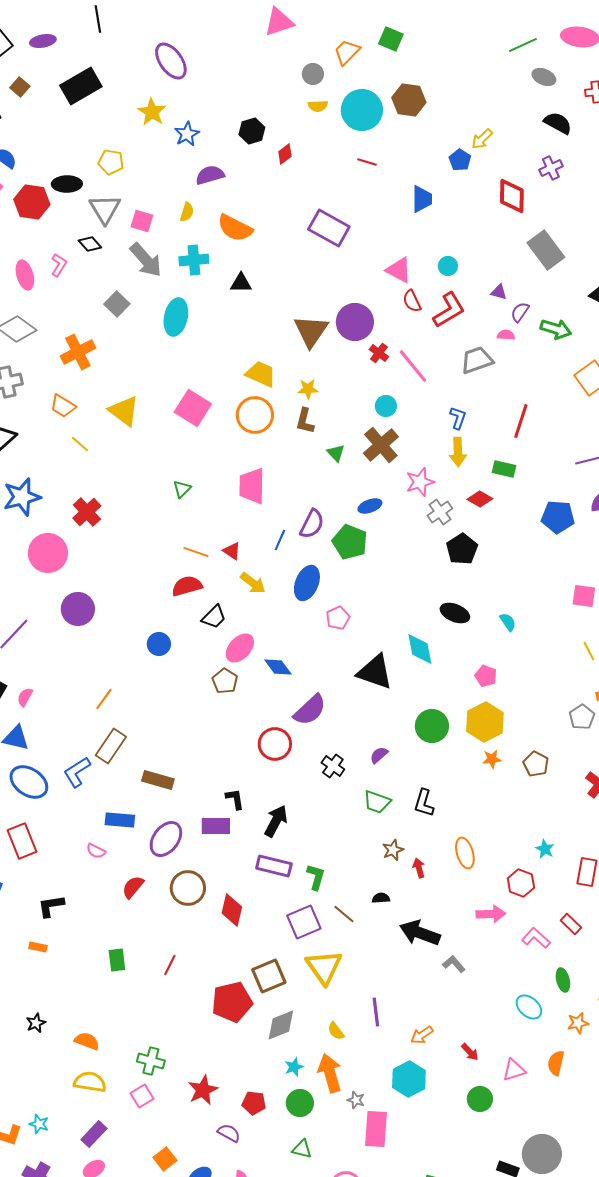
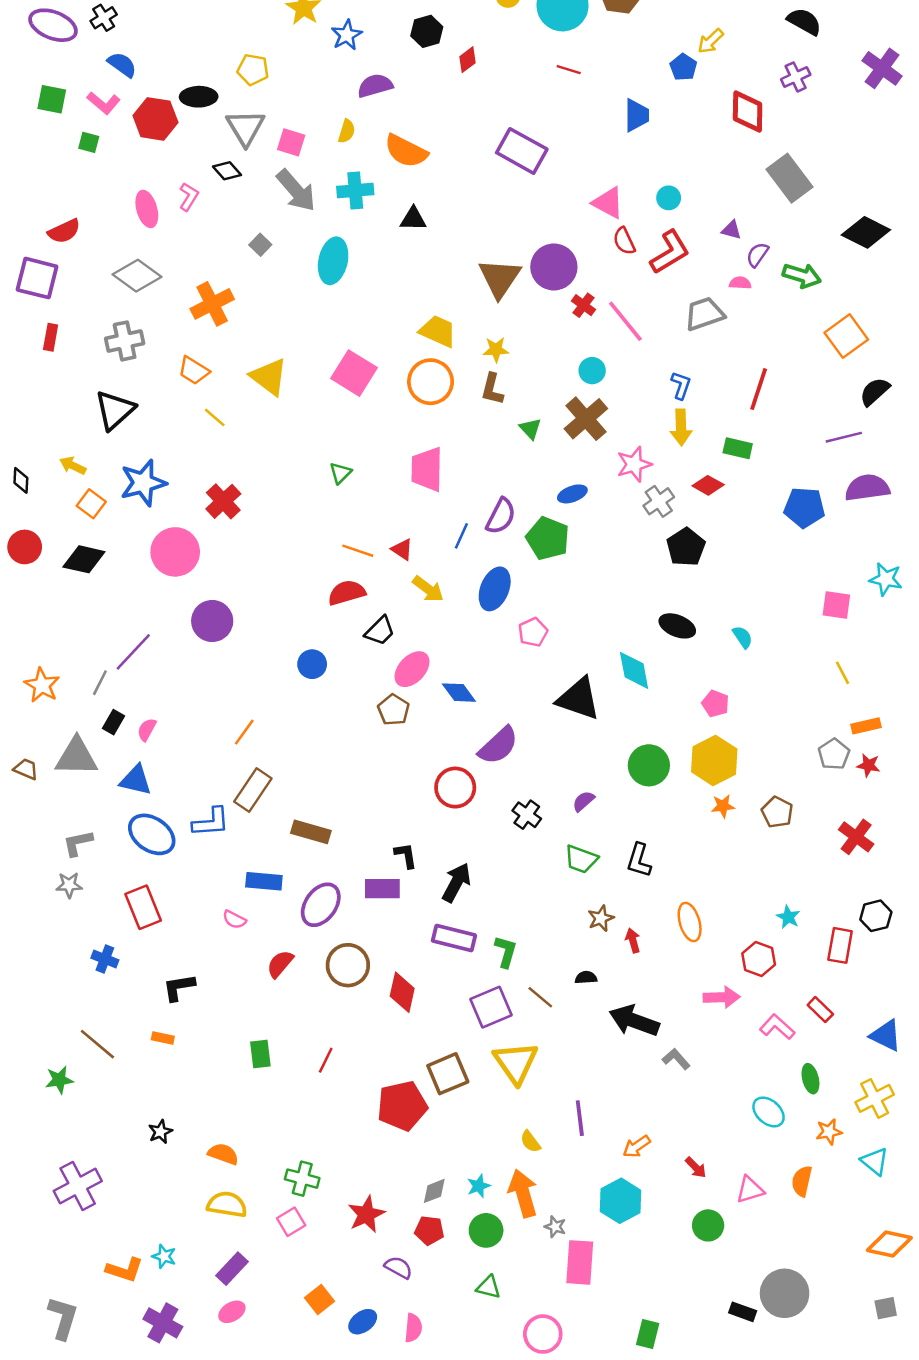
gray square: (117, 304) -> (260, 245), size x0.7
blue L-shape: (77, 772) -> (211, 822), turned -152
gray diamond: (281, 1025) -> (434, 1191), moved, size x0.7

